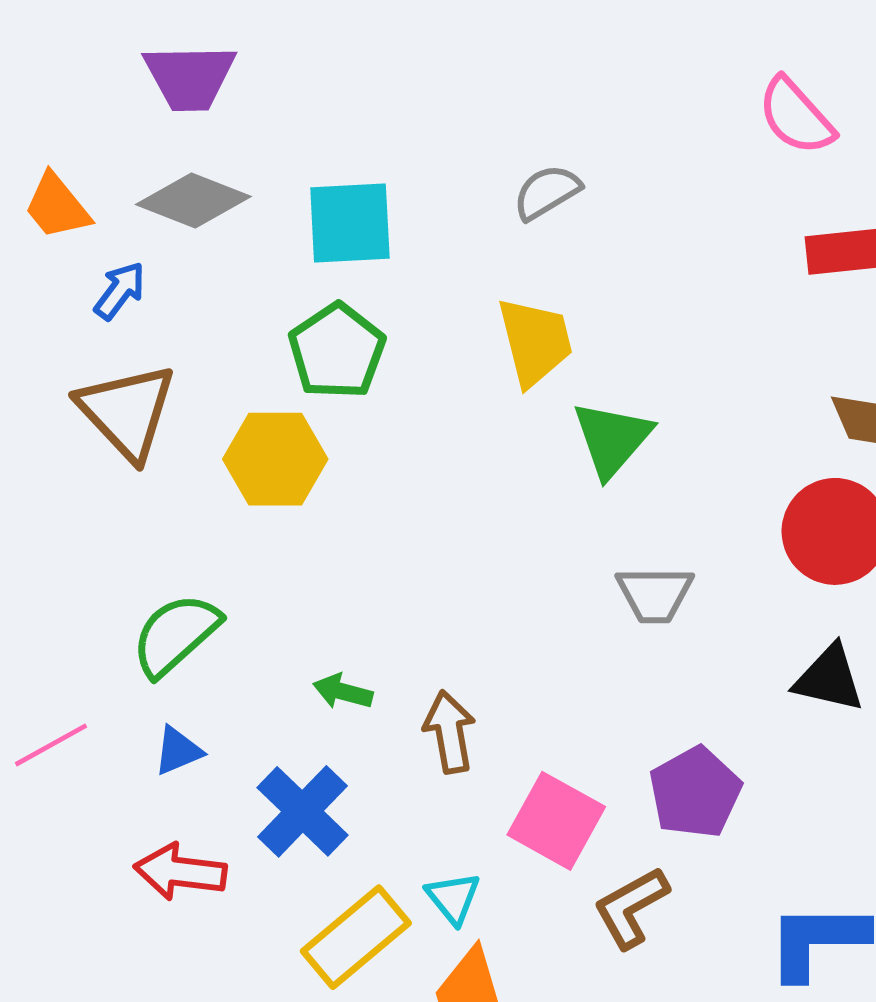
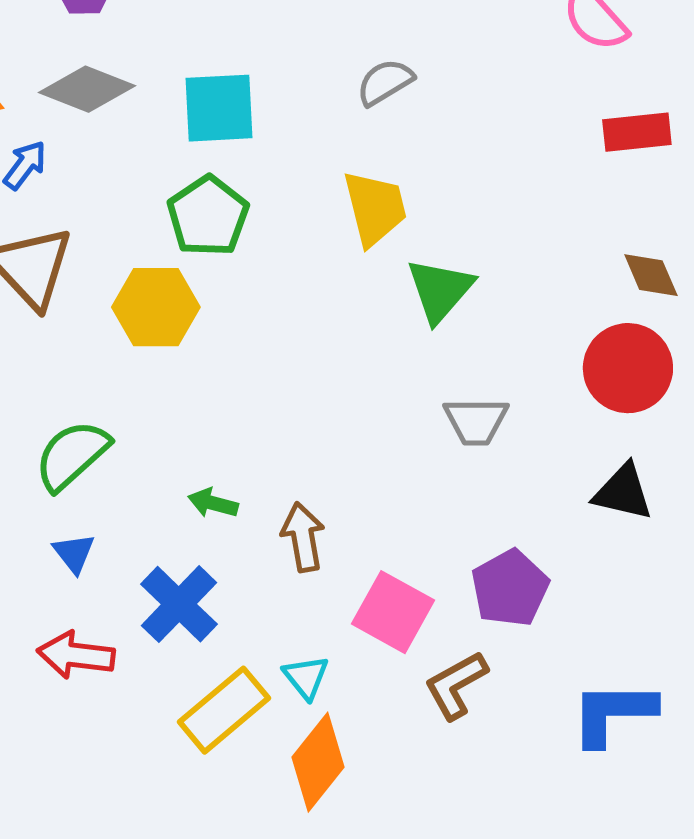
blue triangle: (178, 751) -> (74, 553), turned -45

